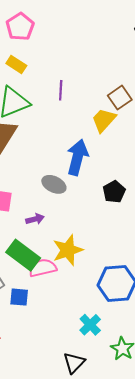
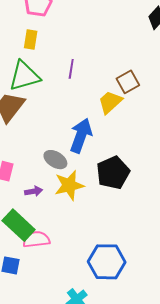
yellow rectangle: (16, 64) -> (31, 40), turned 60
black pentagon: (114, 192) -> (113, 173), size x1.5
yellow star: (68, 250) -> (69, 185), moved

